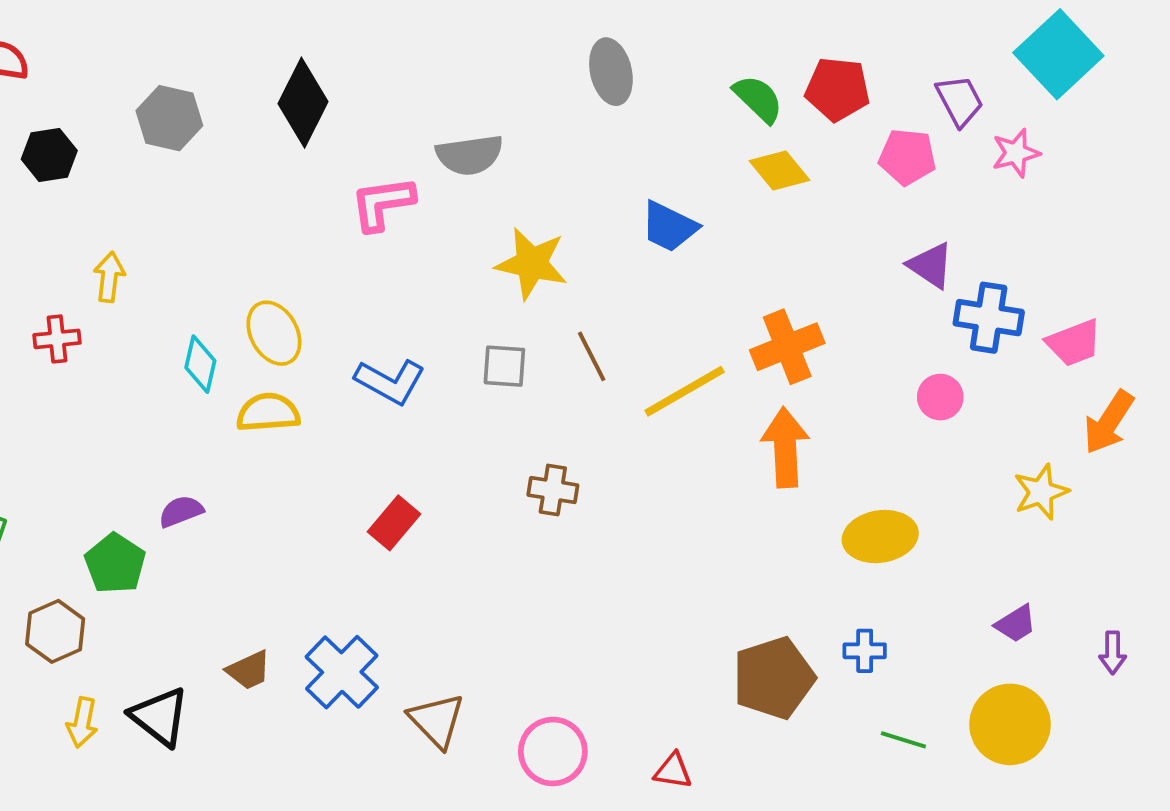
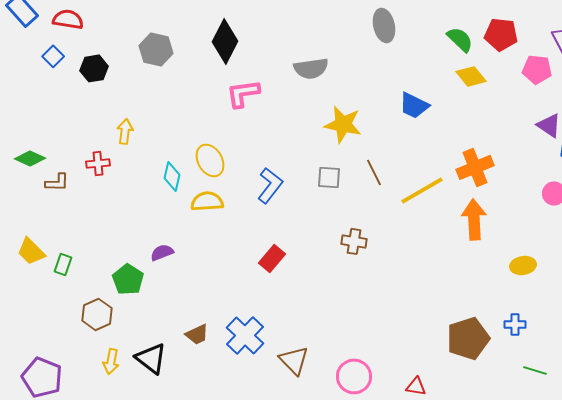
pink L-shape: (382, 203) -> (243, 93), moved
blue L-shape: (390, 382) -> (270, 185), turned -81
yellow ellipse: (880, 537) -> (523, 265), size x0.7

